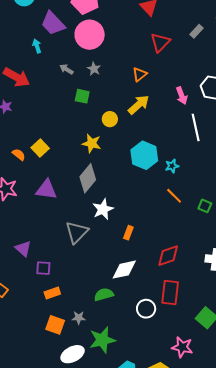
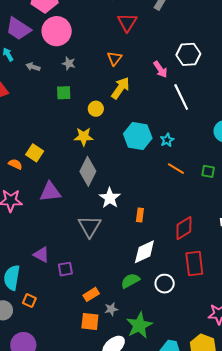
gray arrow: (66, 69) -> (33, 67), moved
orange rectangle: (52, 293) -> (91, 294), moved
white circle: (146, 309) -> (165, 284), moved

